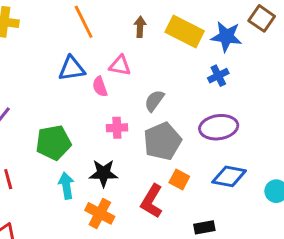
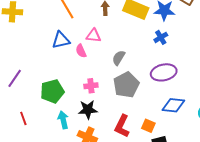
pink cross: (117, 128) -> (91, 86), moved
orange square: (179, 180) -> (148, 126), moved

